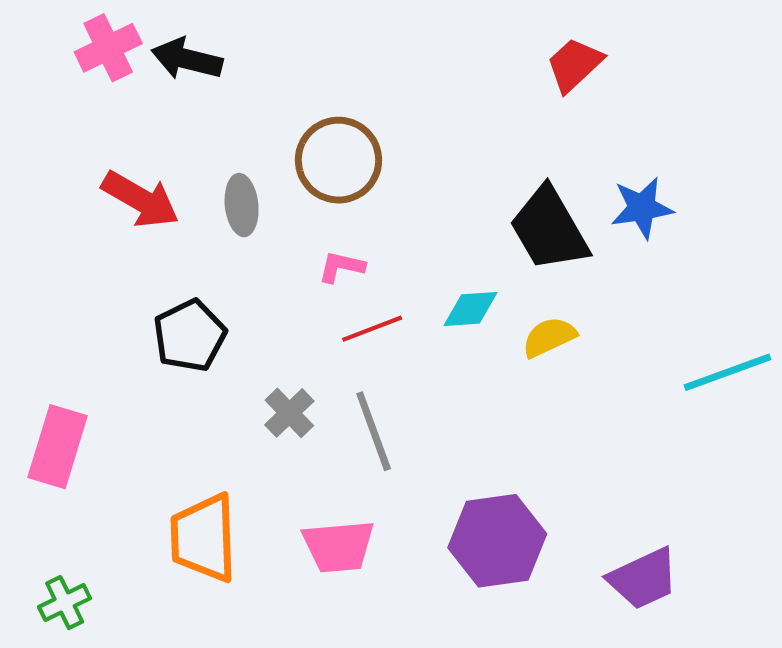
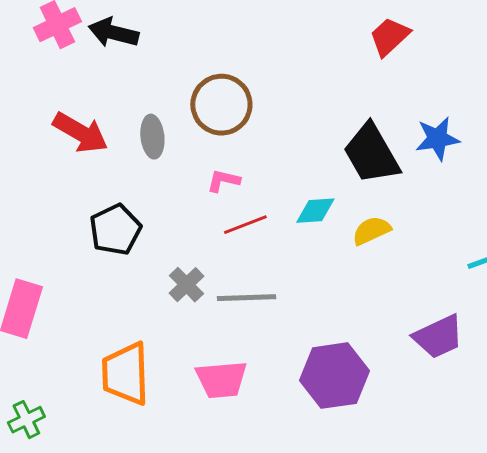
gray line: (374, 431) -> (246, 298), turned -72
purple trapezoid: (643, 579) -> (438, 337), moved

